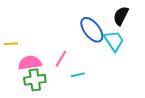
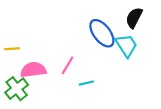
green cross: (35, 80) -> (17, 89), moved, turned -30

